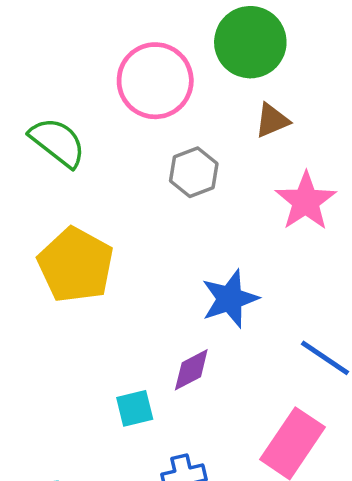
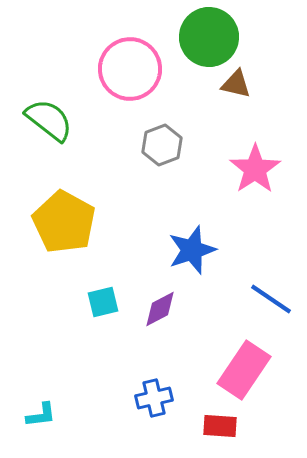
brown triangle: (272, 120) -> (236, 84), moved, turned 36
cyan square: (135, 408) -> (103, 302), moved

